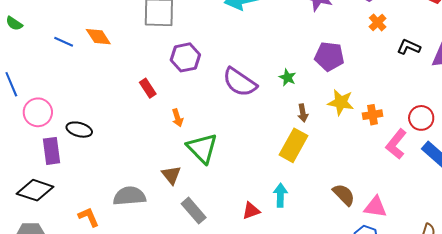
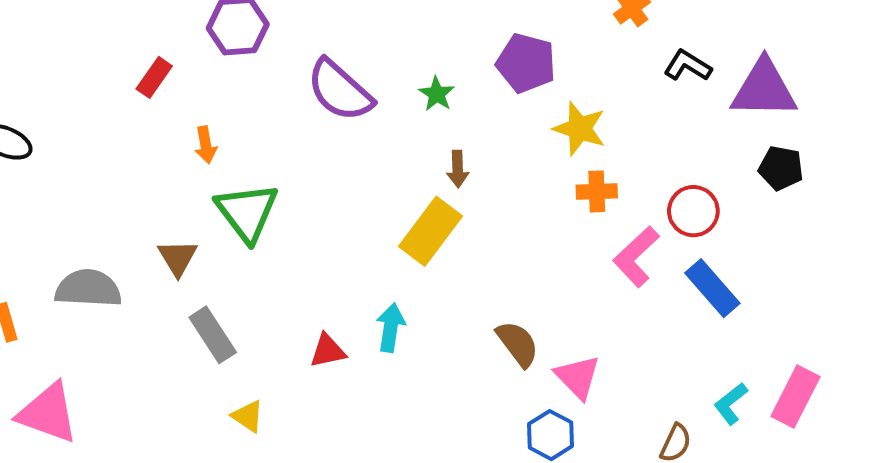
red rectangle: (148, 88) -> (154, 77), turned 60
yellow star: (341, 102) -> (580, 129), moved
pink triangle: (375, 207) -> (578, 377), turned 30

